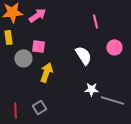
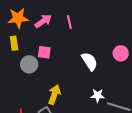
pink line: (95, 21) -> (69, 22), moved
yellow arrow: (46, 72) -> (54, 95), moved

